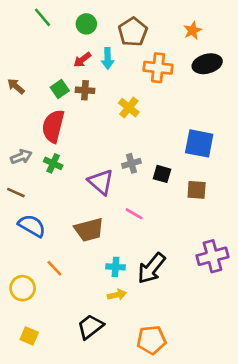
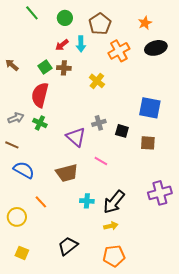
orange cross: (158, 68) -> (119, 51), turned -35
yellow arrow: (117, 295) -> (111, 226), moved

